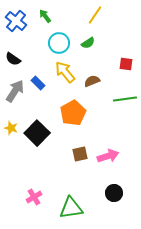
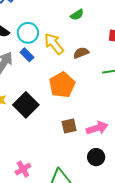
cyan circle: (59, 43) -> (28, 33), moved
black circle: (114, 193) -> (96, 157), moved

